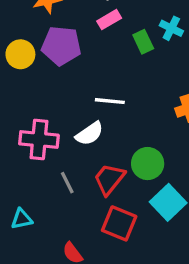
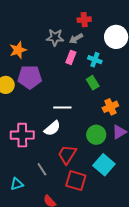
pink rectangle: (109, 20) -> (71, 57), moved, turned -32
green rectangle: (143, 42) -> (93, 83), moved
green circle: (148, 164) -> (96, 135), moved
gray line: (67, 183) -> (42, 169), moved

